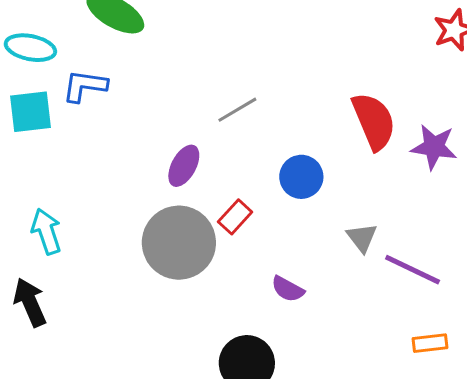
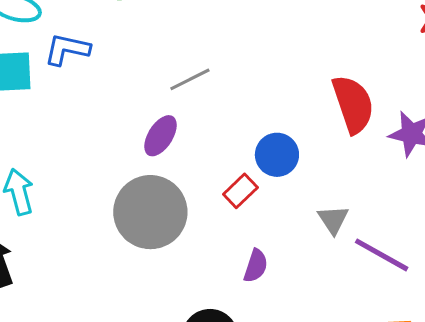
gray line: (237, 110) -> (190, 79), moved
red rectangle: (235, 217) -> (240, 191), moved
purple semicircle: (288, 289) -> (256, 266), turned -104

